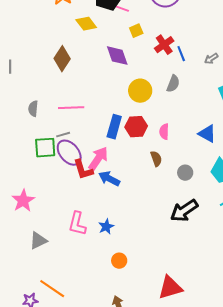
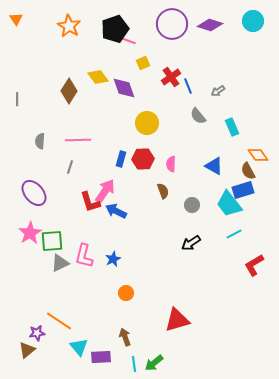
yellow diamond: (86, 24) -> (98, 77), moved
gray semicircle: (173, 84) -> (198, 116), moved, turned 120
blue rectangle: (114, 127) -> (121, 159), size x0.7
gray line: (63, 135) -> (70, 167), turned -56
green square: (45, 148) -> (52, 241), moved
purple ellipse: (69, 153) -> (34, 193), moved
black arrow: (184, 211) -> (191, 243), size x0.7
gray triangle: (38, 241) -> (60, 263), moved

